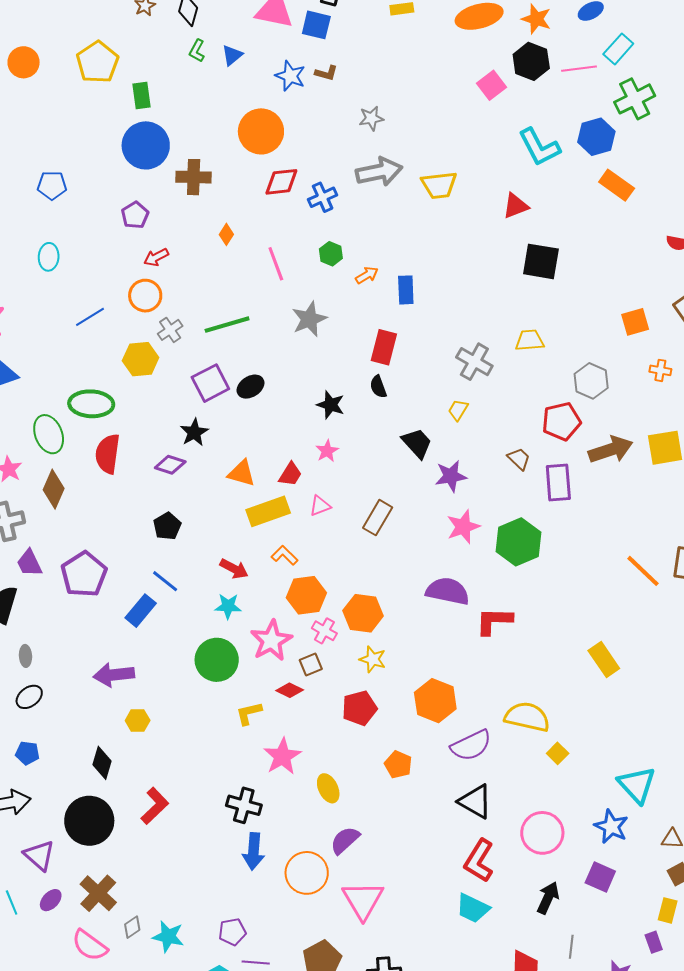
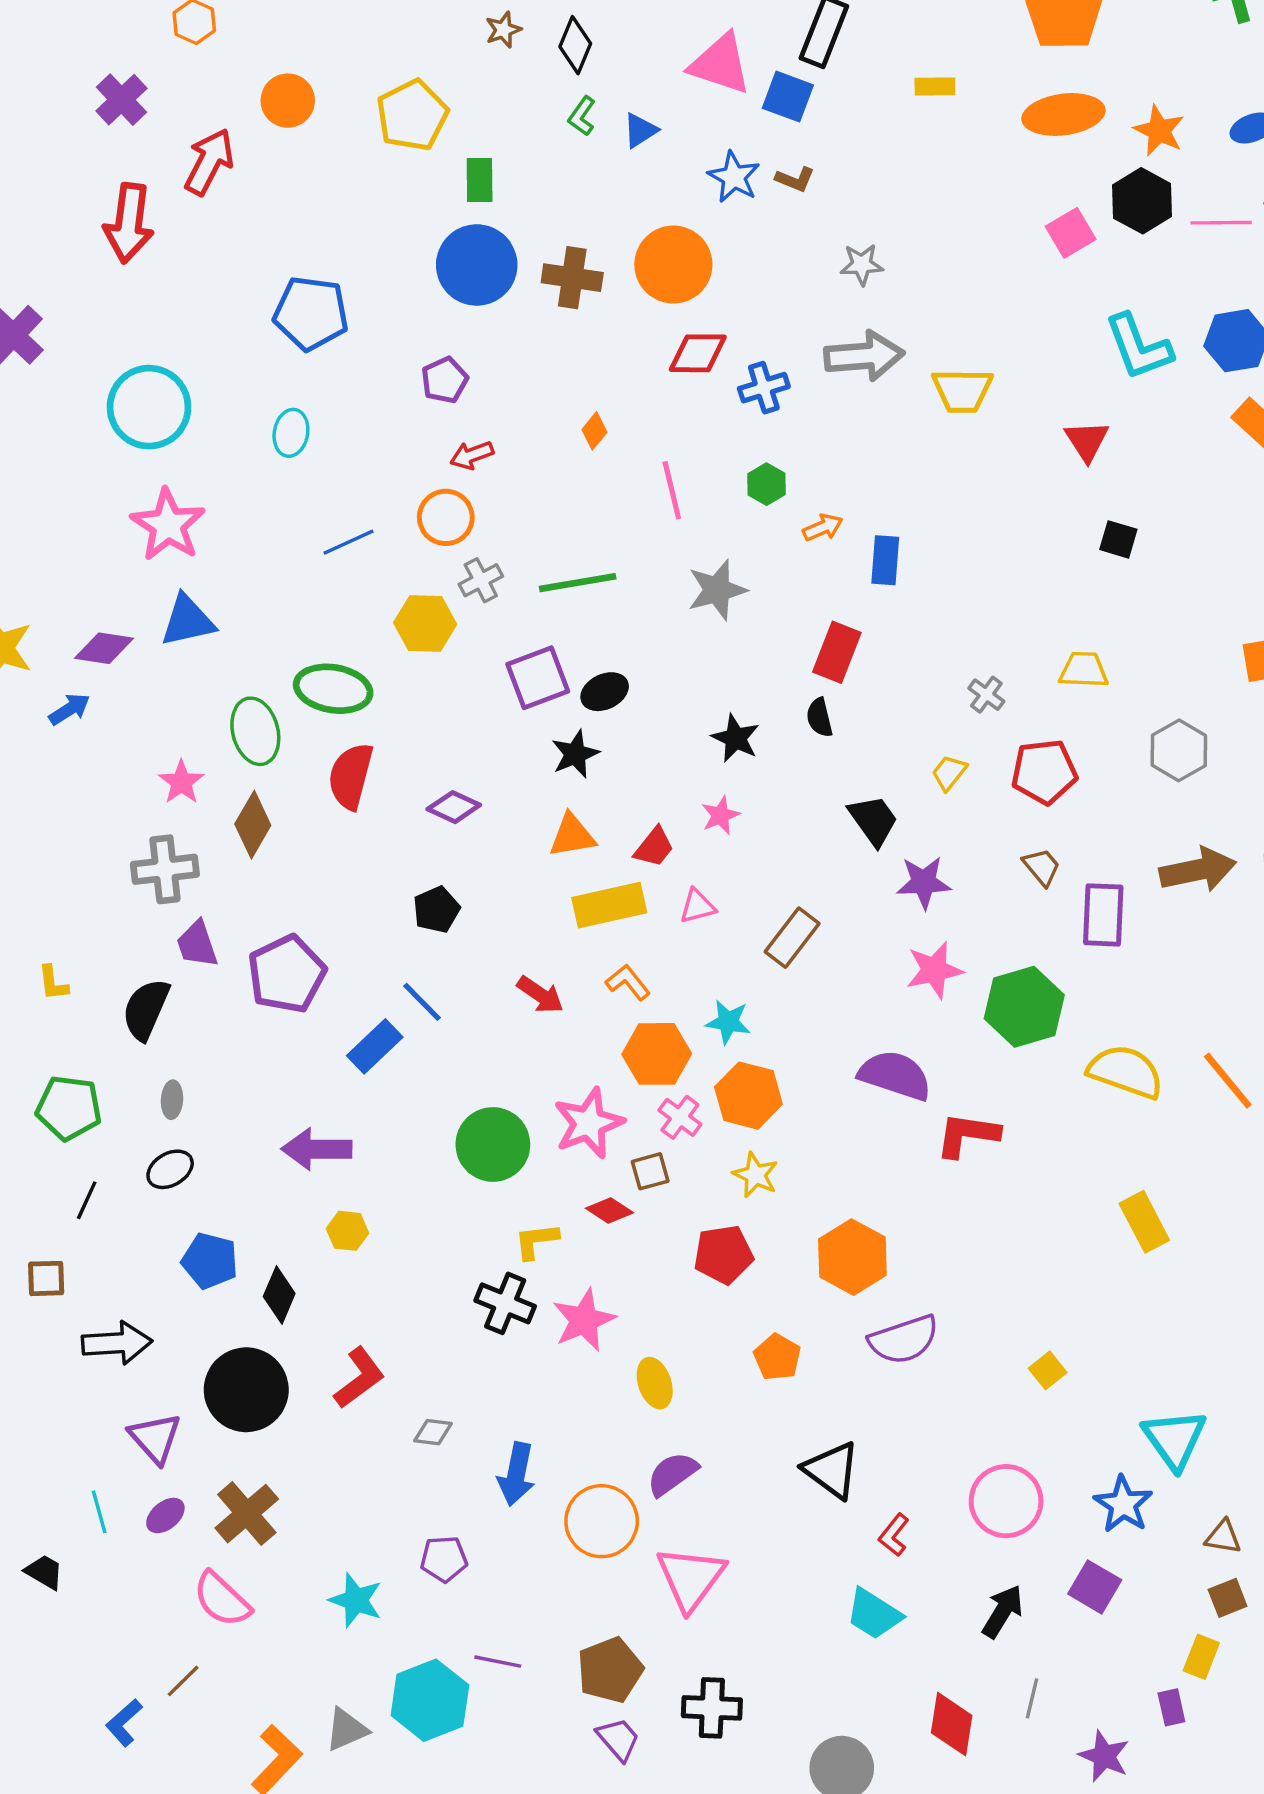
brown cross: (194, 177) -> (572, 278), moved
blue pentagon: (52, 185) -> (311, 313), size x1.5
red triangle: (516, 206) -> (1087, 441), turned -48
black square: (541, 261) -> (1118, 539), size x0.6
gray cross: (474, 362) -> (986, 695), size x0.6
red pentagon: (561, 421) -> (1044, 772), moved
black star: (194, 432) -> (575, 754), moved
orange triangle: (242, 473) -> (572, 836), turned -32
cyan star: (228, 606) -> (728, 1022), moved
yellow semicircle: (527, 717) -> (1126, 1072), moved
blue pentagon: (27, 753) -> (210, 1261), moved, size x1.4
black triangle: (475, 801) -> (832, 1470), moved
black cross: (244, 805) -> (505, 1303), moved
red L-shape: (479, 861) -> (894, 1535), size x0.6
gray diamond: (132, 927) -> (433, 1432), moved, turned 35
purple pentagon: (232, 932) -> (444, 1559), moved

